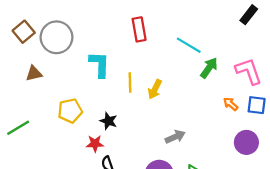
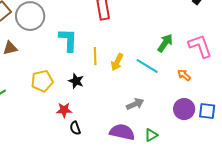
cyan line: (189, 45) -> (147, 66), moved
blue square: (257, 105) -> (207, 111), moved
black star: (109, 121) -> (76, 81), moved
purple circle: (246, 142) -> (184, 109), moved

